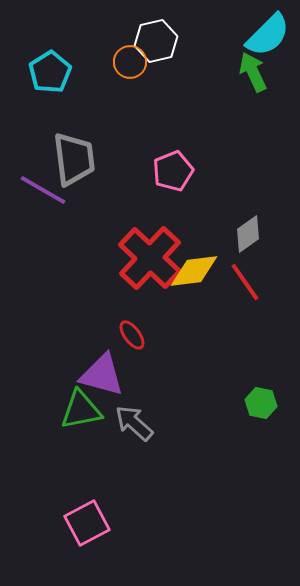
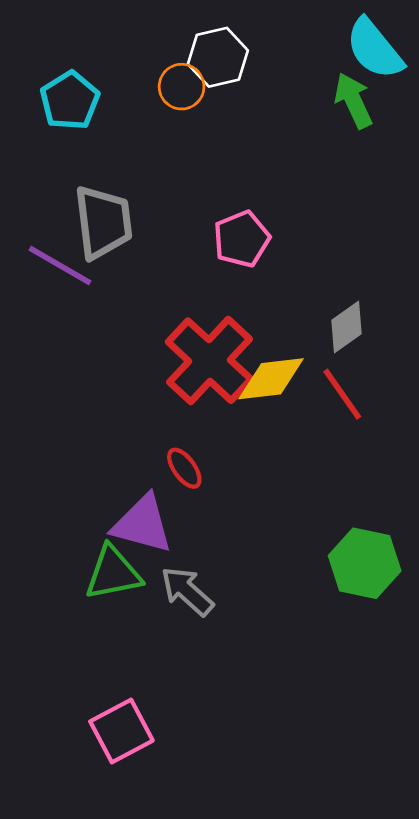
cyan semicircle: (268, 35) -> (374, 49), turned 96
green hexagon: (261, 403) -> (365, 563), size x1.6

